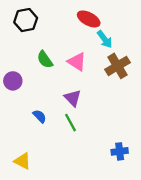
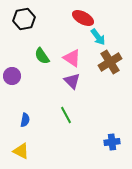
purple triangle: (73, 98) -> (72, 81), moved
blue semicircle: (40, 116) -> (25, 120), moved, turned 56

